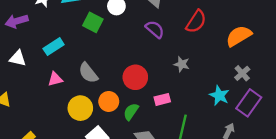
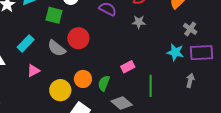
gray star: (182, 64) -> (139, 22), moved
gray semicircle: (88, 73) -> (57, 48), moved
red circle: (135, 77) -> (78, 38), moved
purple rectangle: (249, 103) -> (202, 53), turned 65

